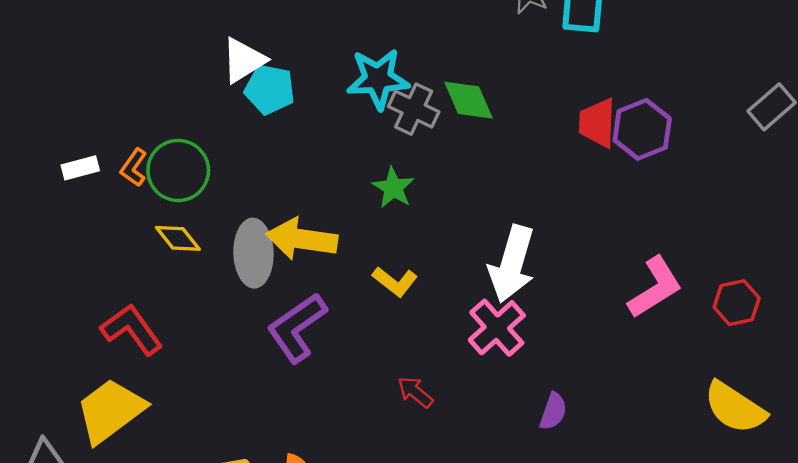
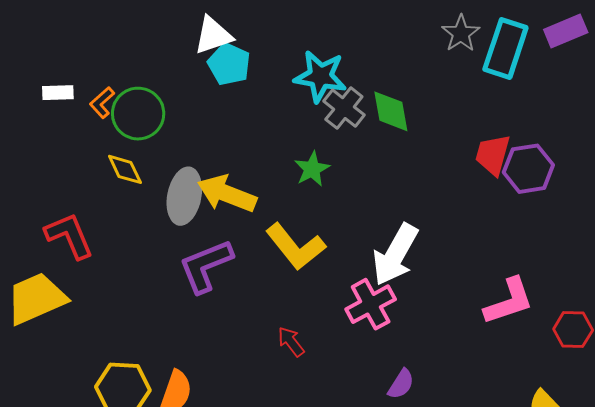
yellow L-shape: (395, 281) -> (295, 247), size x1.6

